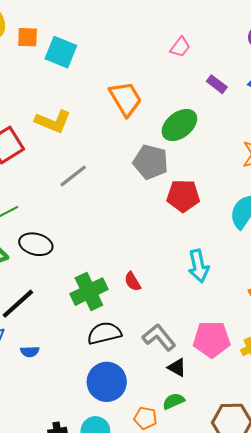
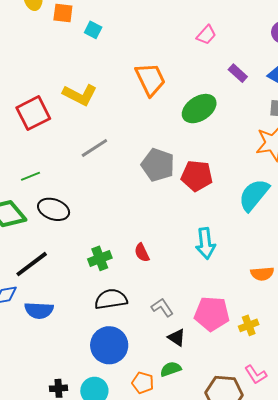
cyan square: (61, 52) -> (93, 30), size x0.6
gray pentagon: (151, 162) -> (158, 165), moved
green cross: (89, 292) -> (100, 258), size x0.7
gray L-shape: (159, 337) -> (162, 308), size x0.7
blue semicircle: (30, 352) -> (39, 310), size x1.6

